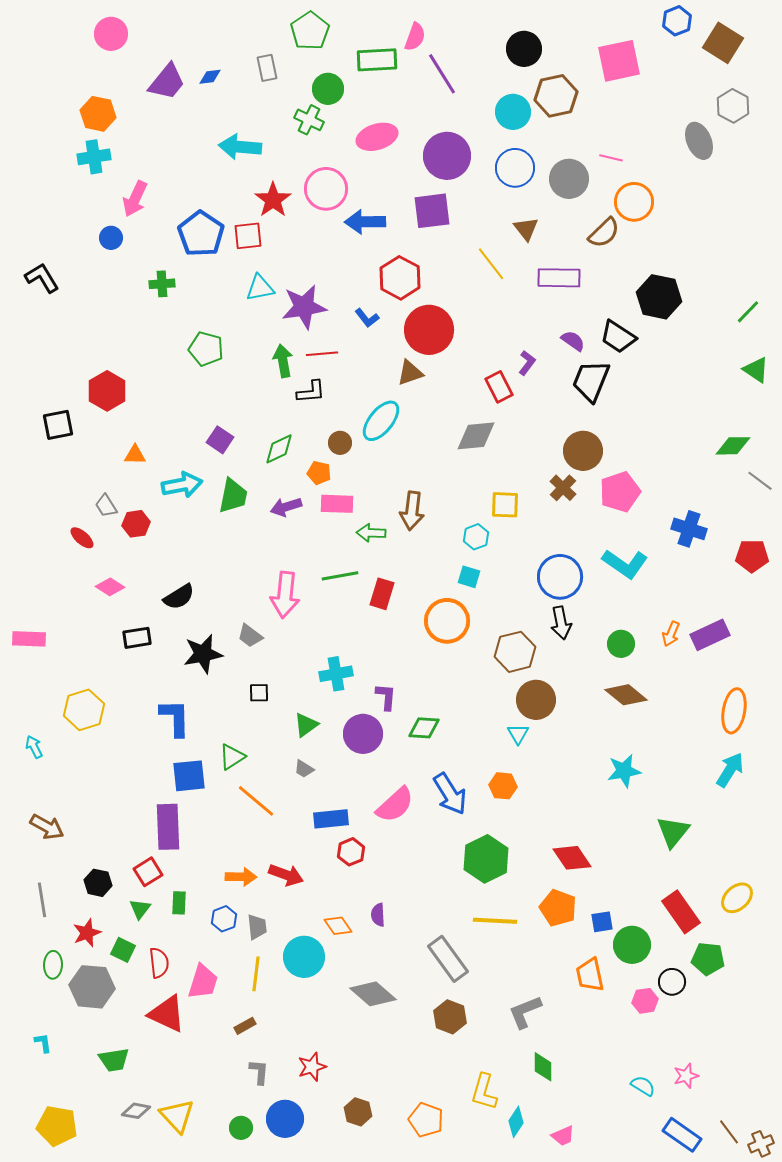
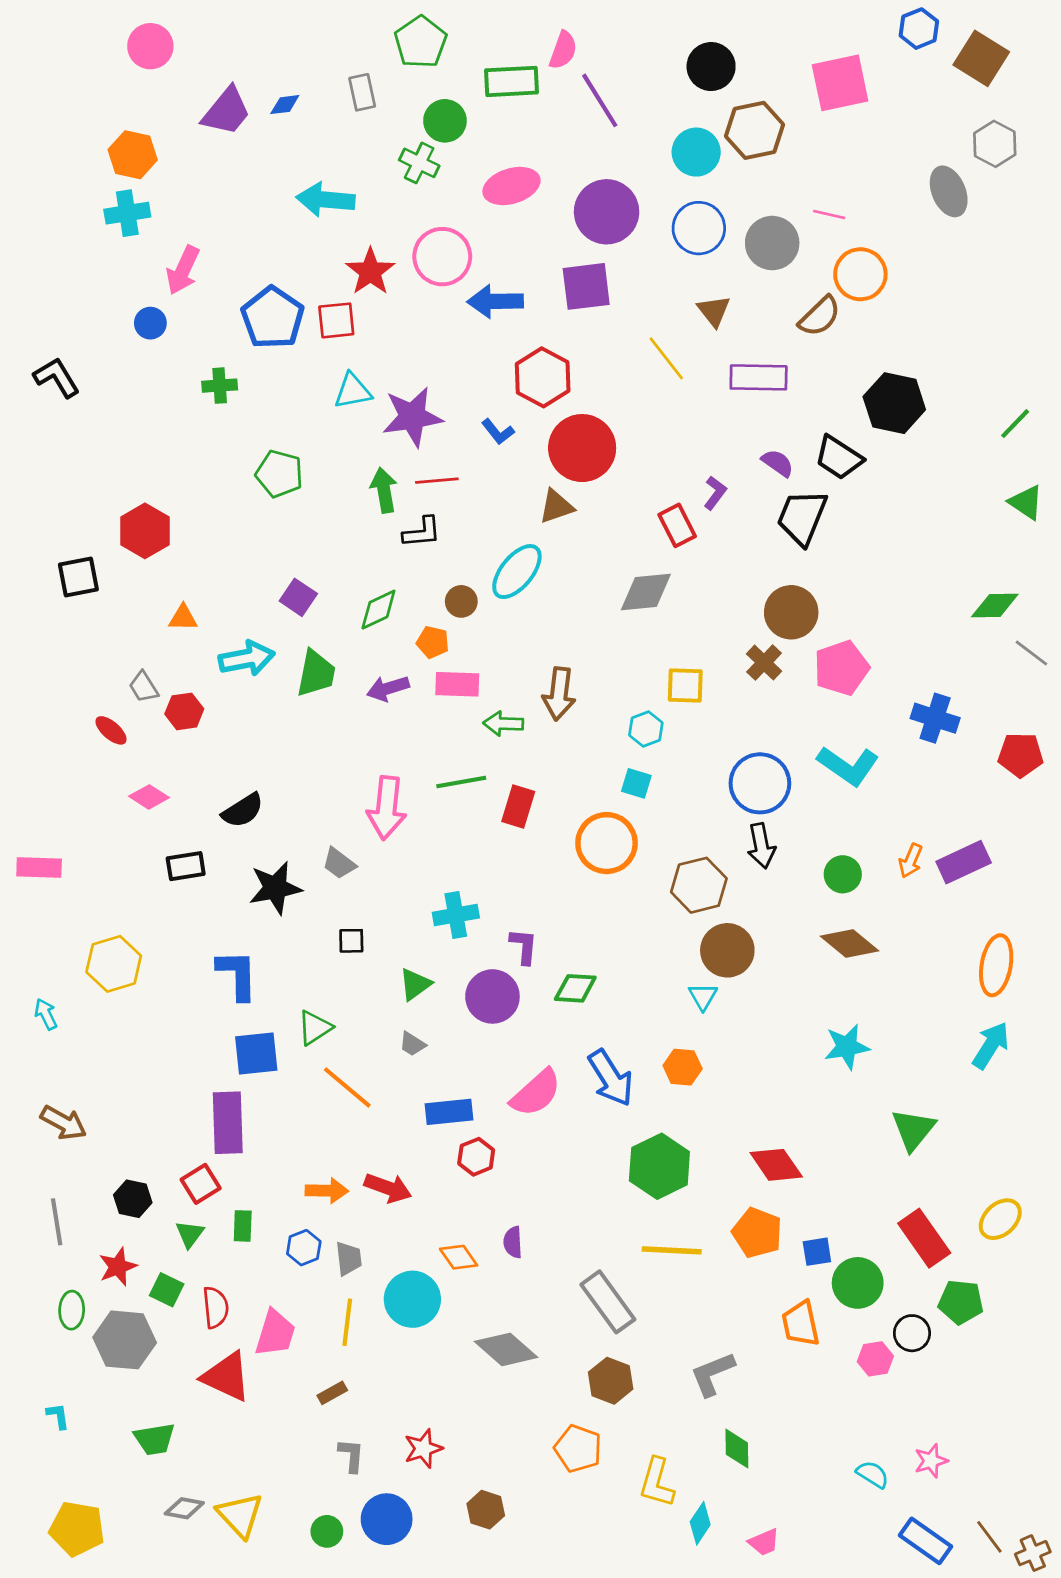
orange pentagon: (426, 1120) -> (578, 1449), moved

